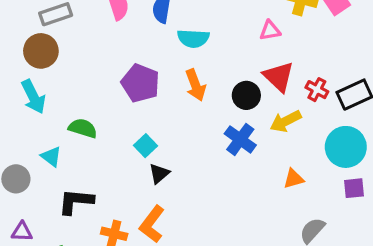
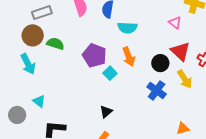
pink triangle: (270, 30) -> (175, 23), turned 48
yellow arrow: (286, 121) -> (185, 79), turned -96
green semicircle: (83, 128) -> (55, 44), moved
cyan square: (146, 146) -> (110, 73), moved
orange triangle: (294, 179) -> (183, 128), moved

